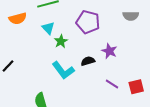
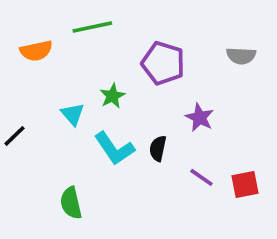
cyan triangle: (48, 28) -> (73, 114), moved
black semicircle: (88, 61) -> (158, 148), moved, turned -64

